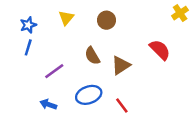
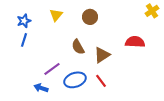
red semicircle: (160, 50) -> (135, 42), turned -42
purple line: (54, 71) -> (52, 69), moved
red line: (122, 106) -> (101, 81), moved

